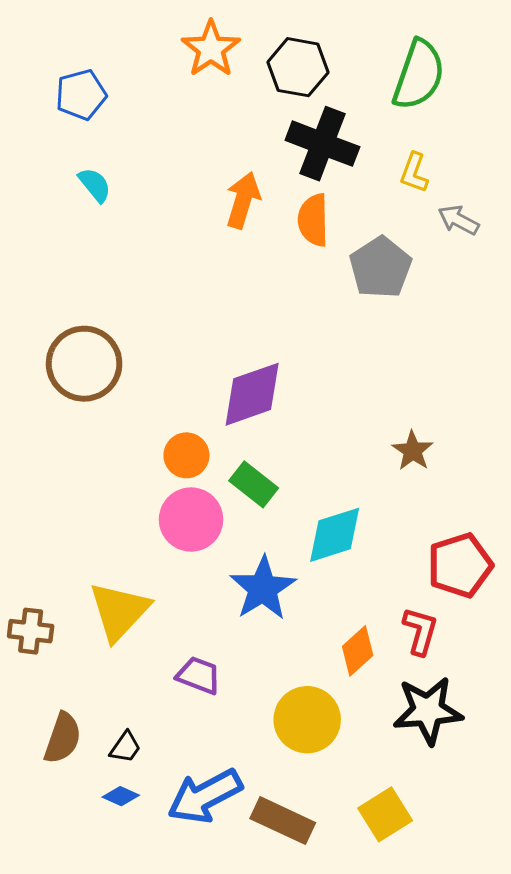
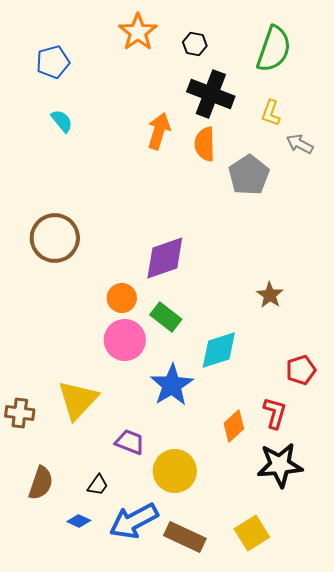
black hexagon: (298, 67) -> (195, 44), size x0.6
red pentagon: (460, 565) -> (301, 370), size x0.7
yellow circle: (307, 720) -> (175, 471), moved
black trapezoid: (125, 747) -> (98, 485), moved

